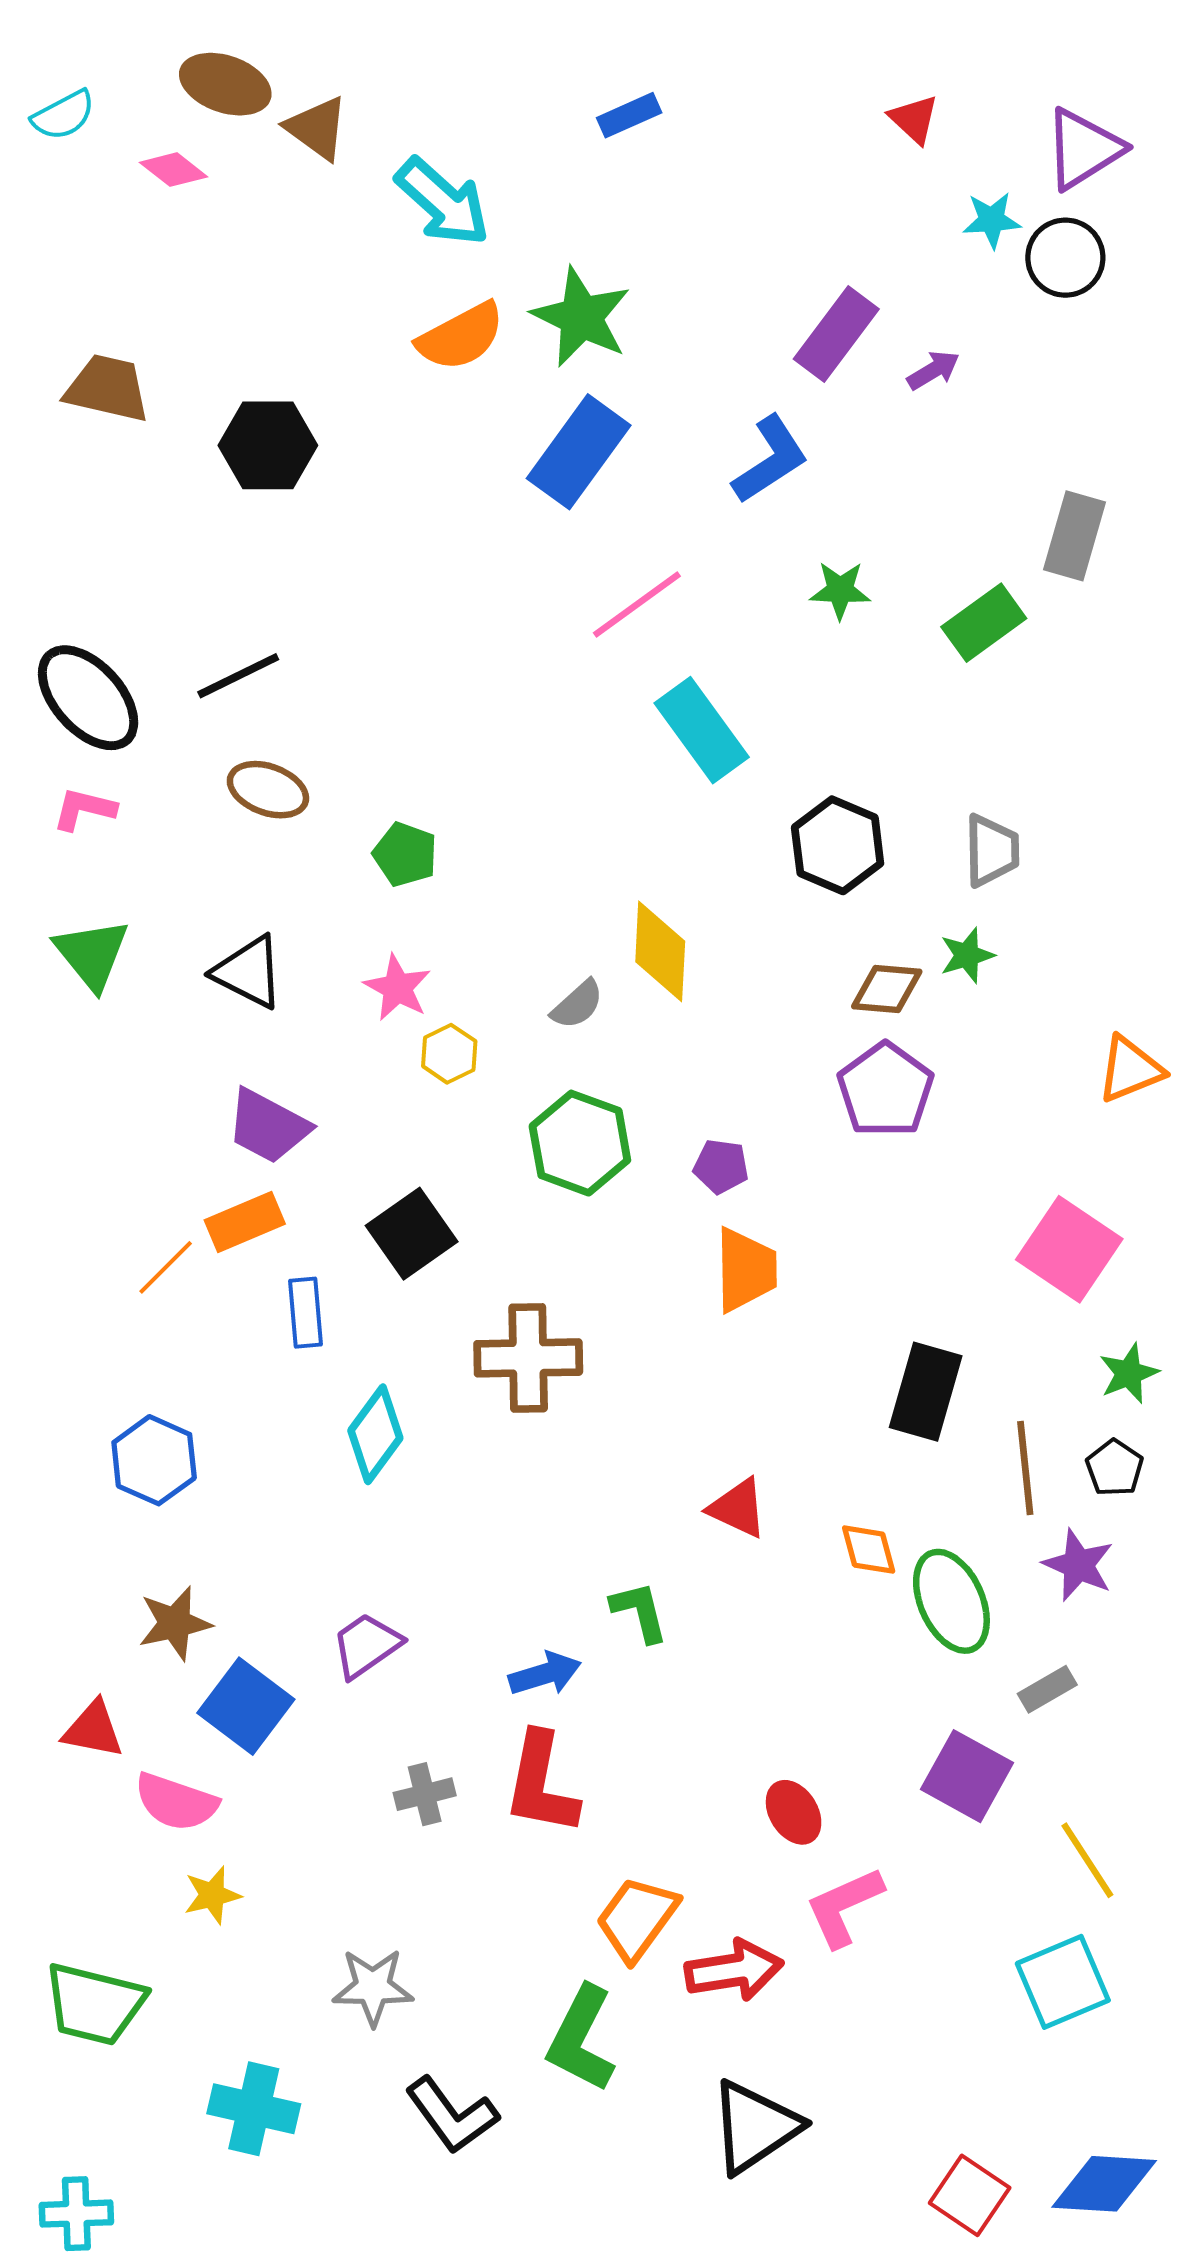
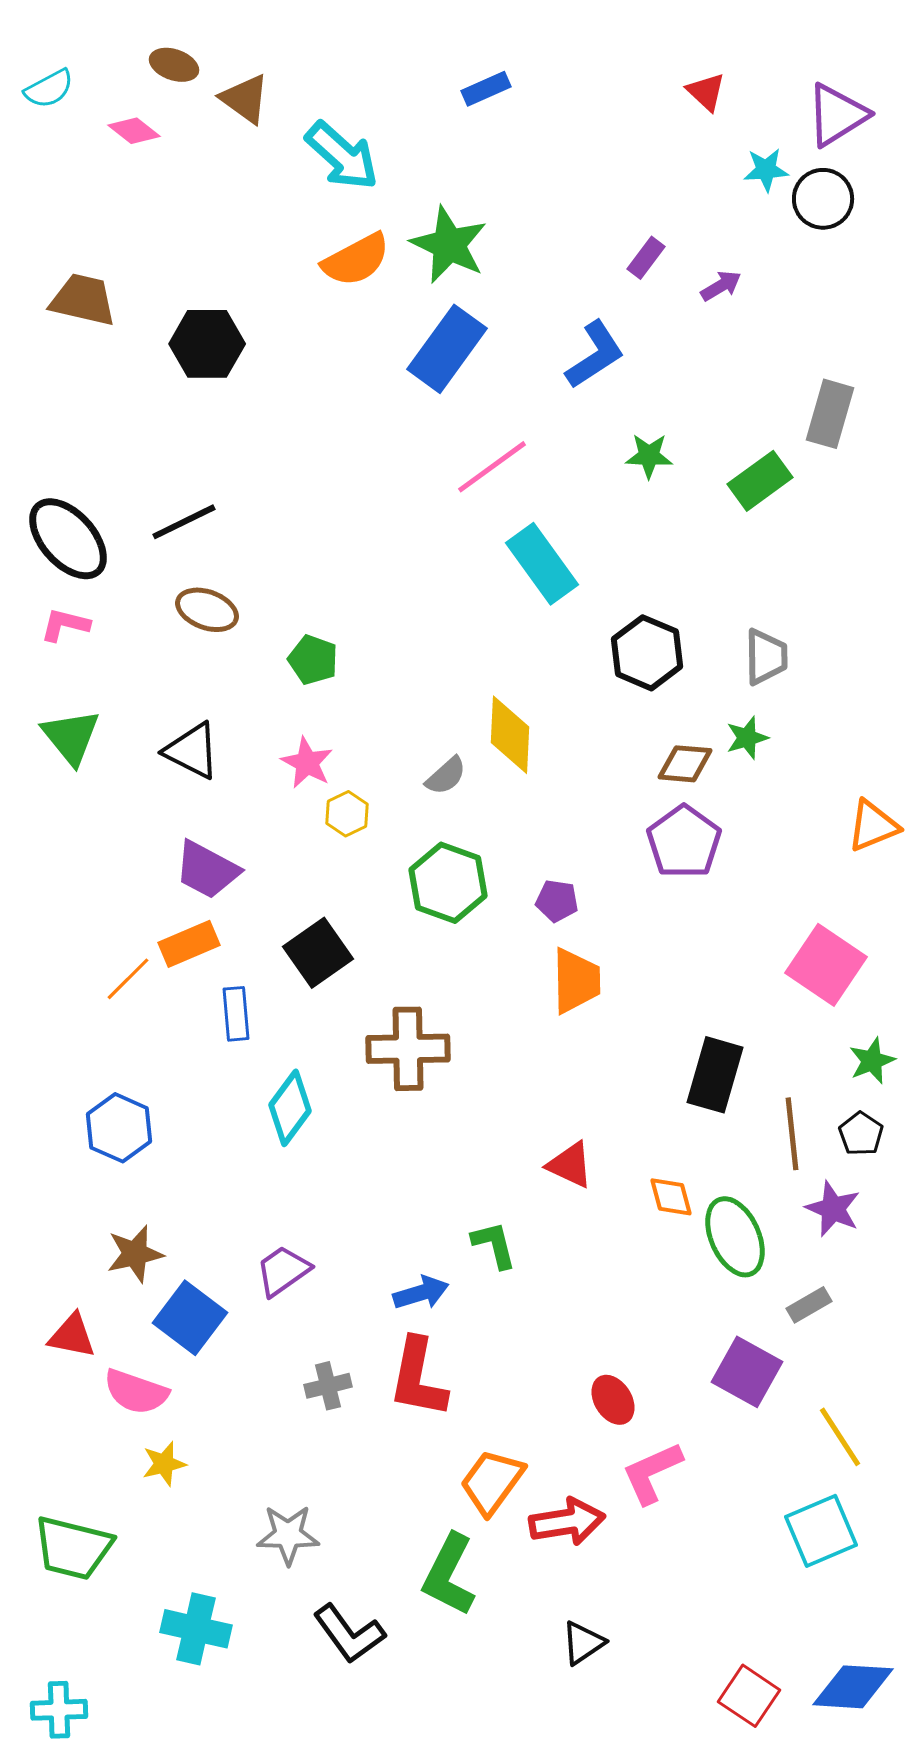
brown ellipse: (225, 84) -> (174, 65), size x0.7
purple rectangle: (836, 334) -> (646, 258), size x0.6
black triangle: (755, 2127) -> (583, 1643), size x0.6

